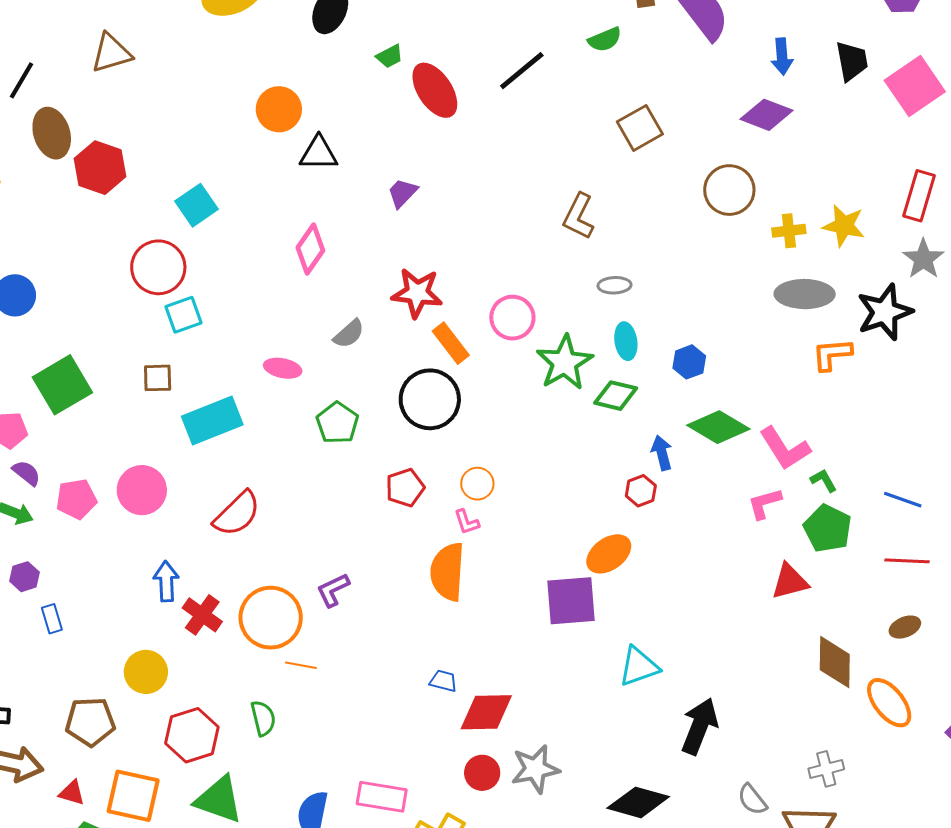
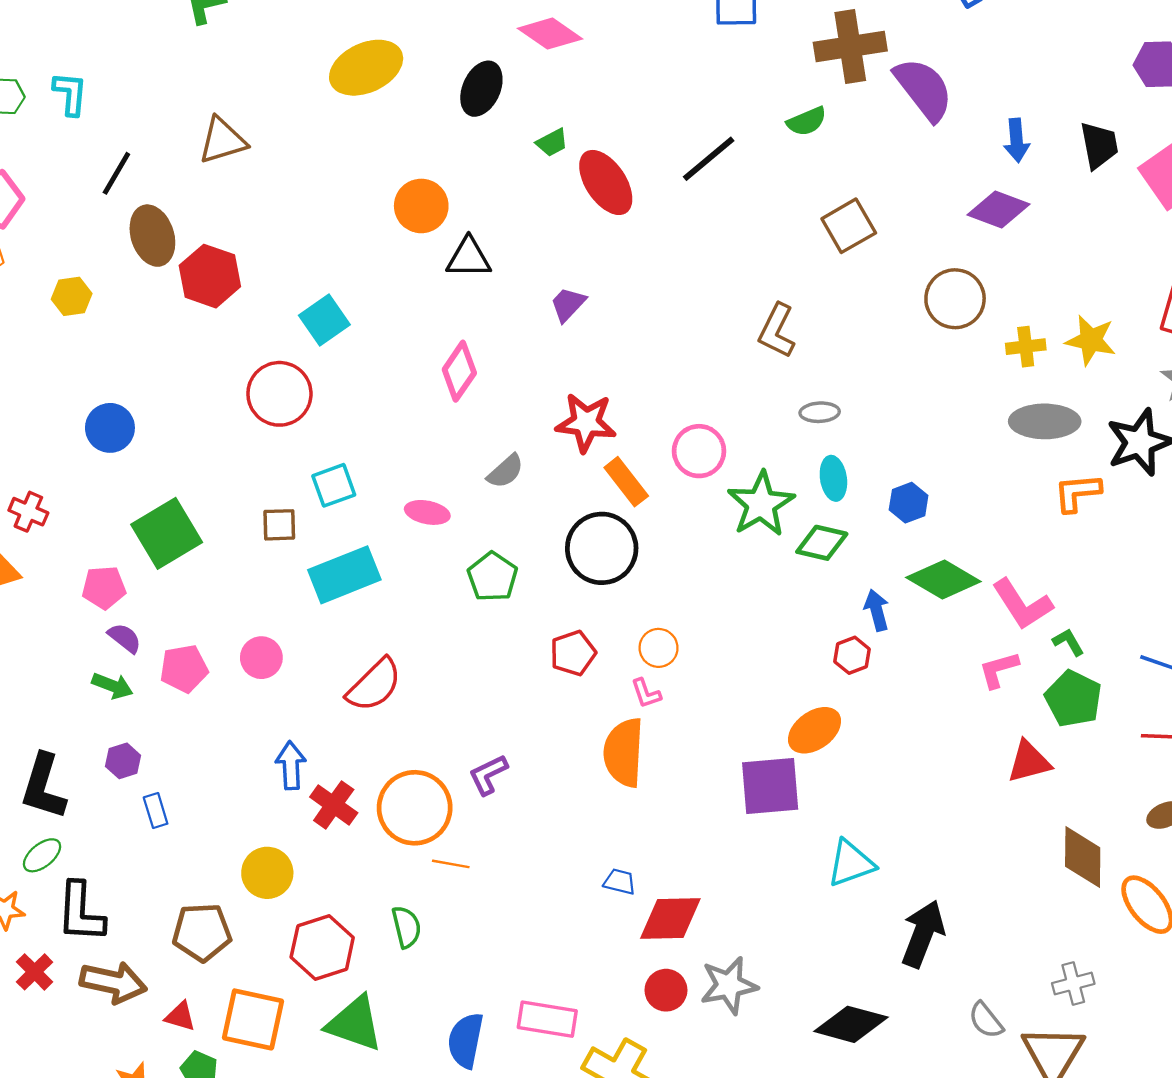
cyan square: (183, 315) -> (334, 485), moved
pink circle: (142, 490) -> (261, 658), size x0.7

